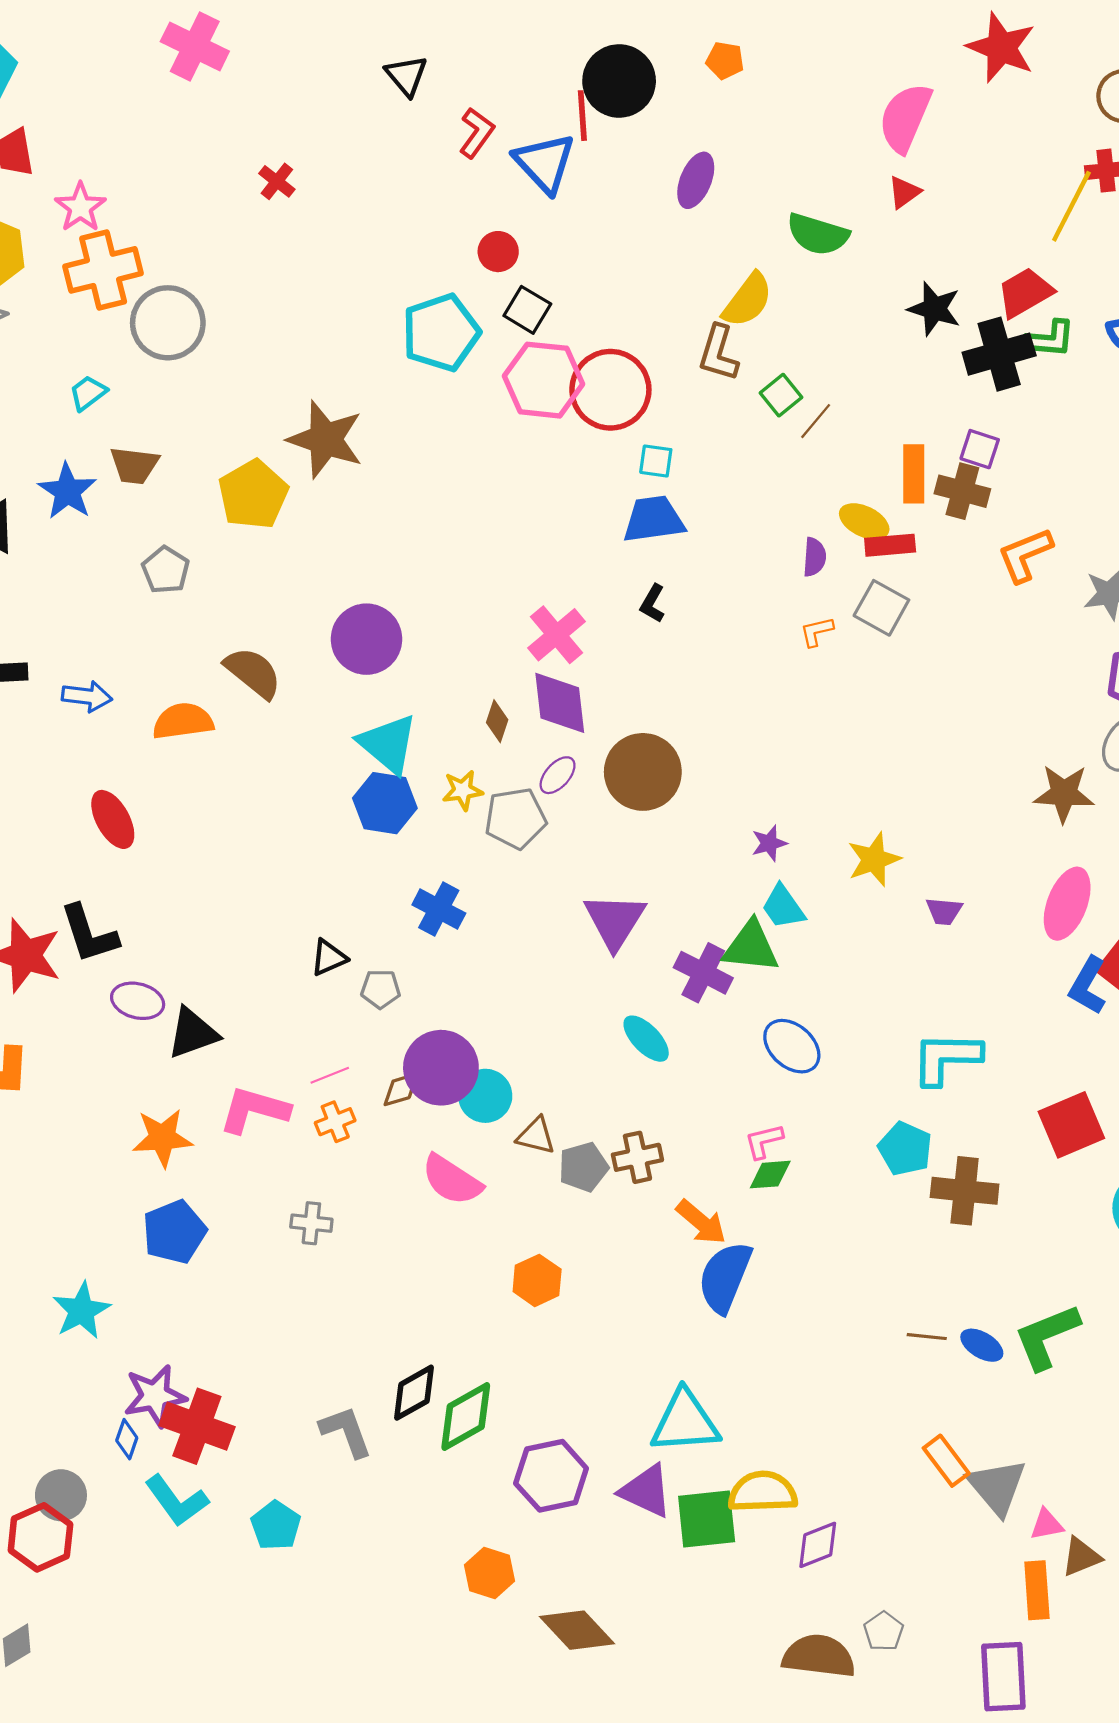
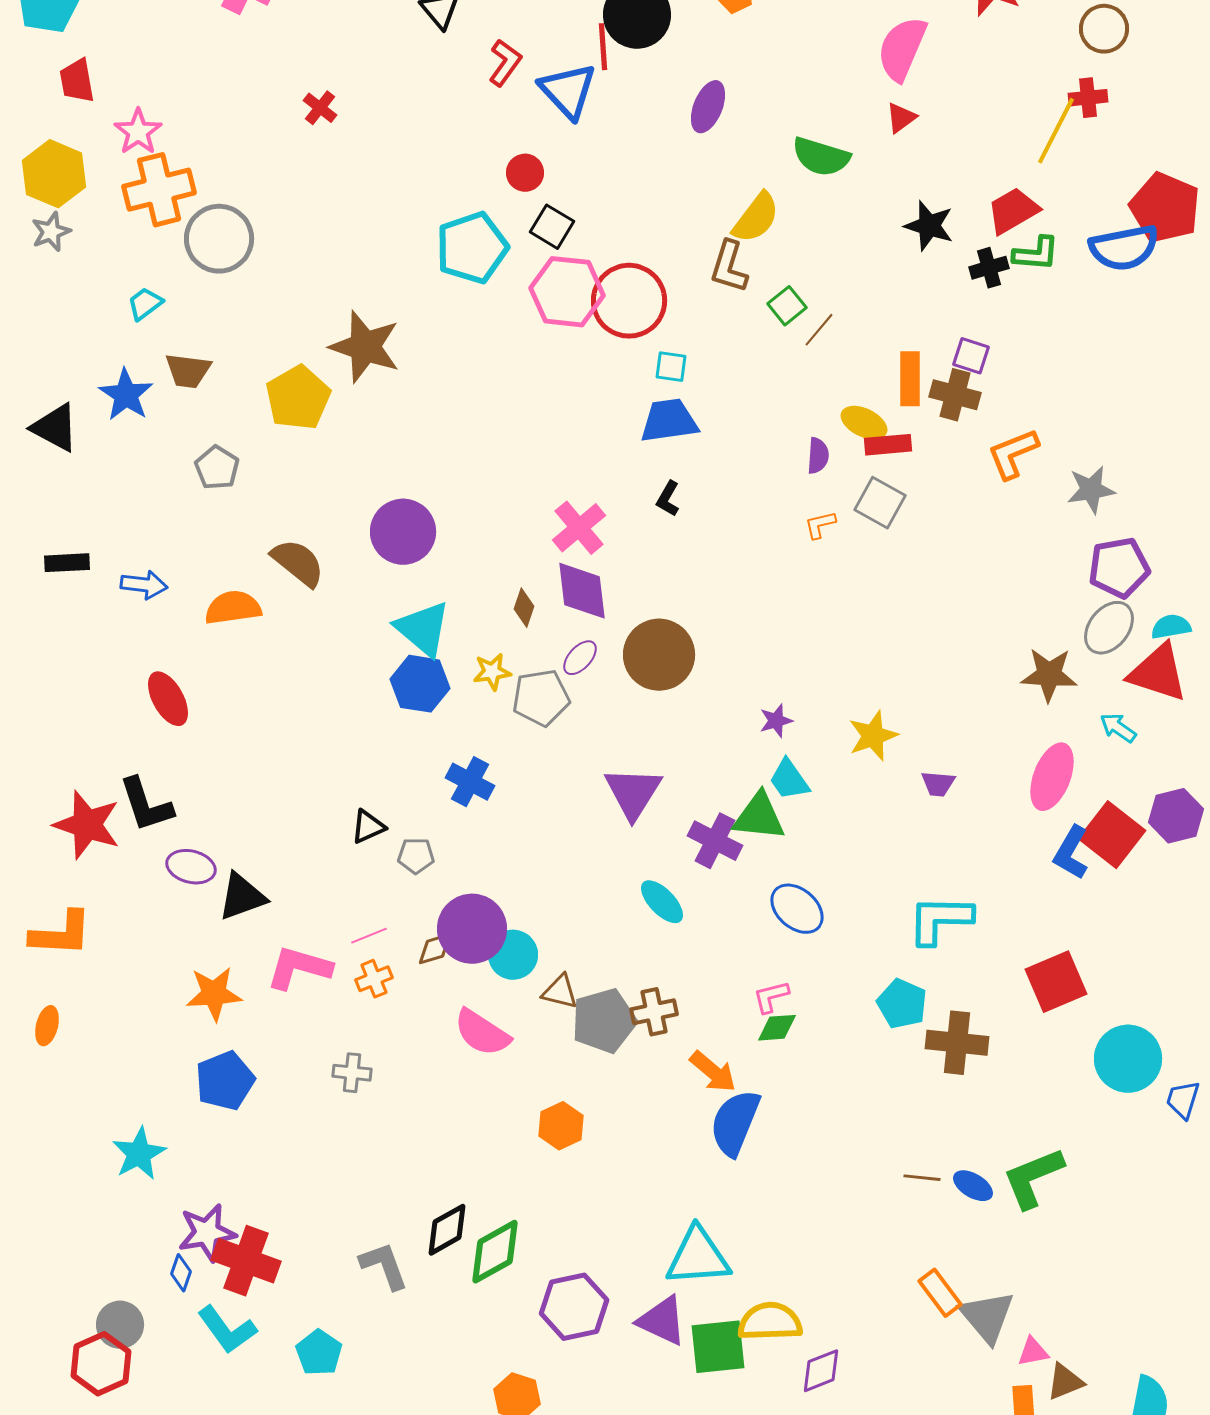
black cross: (999, 354) -> (989, 268), size x0.6
gray pentagon: (583, 1167) -> (604, 1021), size x1.4

